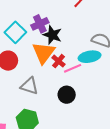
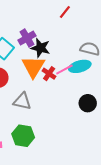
pink line: (73, 68) -> (64, 70), moved
black circle: (67, 95) -> (88, 103), moved

